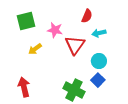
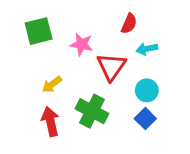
yellow arrow: (35, 49) -> (52, 84), moved
red arrow: (24, 87) -> (50, 121), moved
green cross: (74, 90) -> (92, 111), moved

